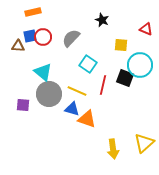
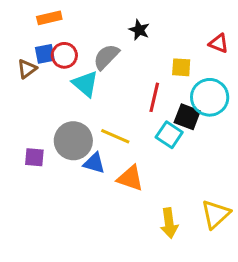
black star: (102, 20) -> (139, 30), moved
brown triangle: (18, 46) -> (27, 69), turned -40
cyan square: (88, 64) -> (169, 135), moved
cyan triangle: (43, 72) -> (85, 84), moved
red line: (103, 85) -> (154, 97), moved
blue triangle: (72, 109) -> (94, 163), moved

